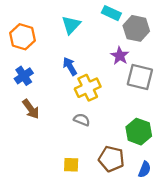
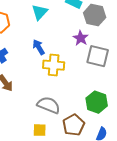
yellow cross: (88, 88) -> (54, 65), turned 30
gray semicircle: (82, 120) -> (49, 105), moved, size x1.6
brown pentagon: (111, 159) -> (74, 125), turned 30

